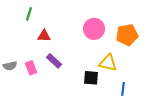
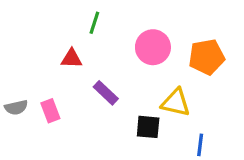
green line: (29, 14) -> (94, 23), moved
purple rectangle: (54, 61) -> (106, 93), moved

